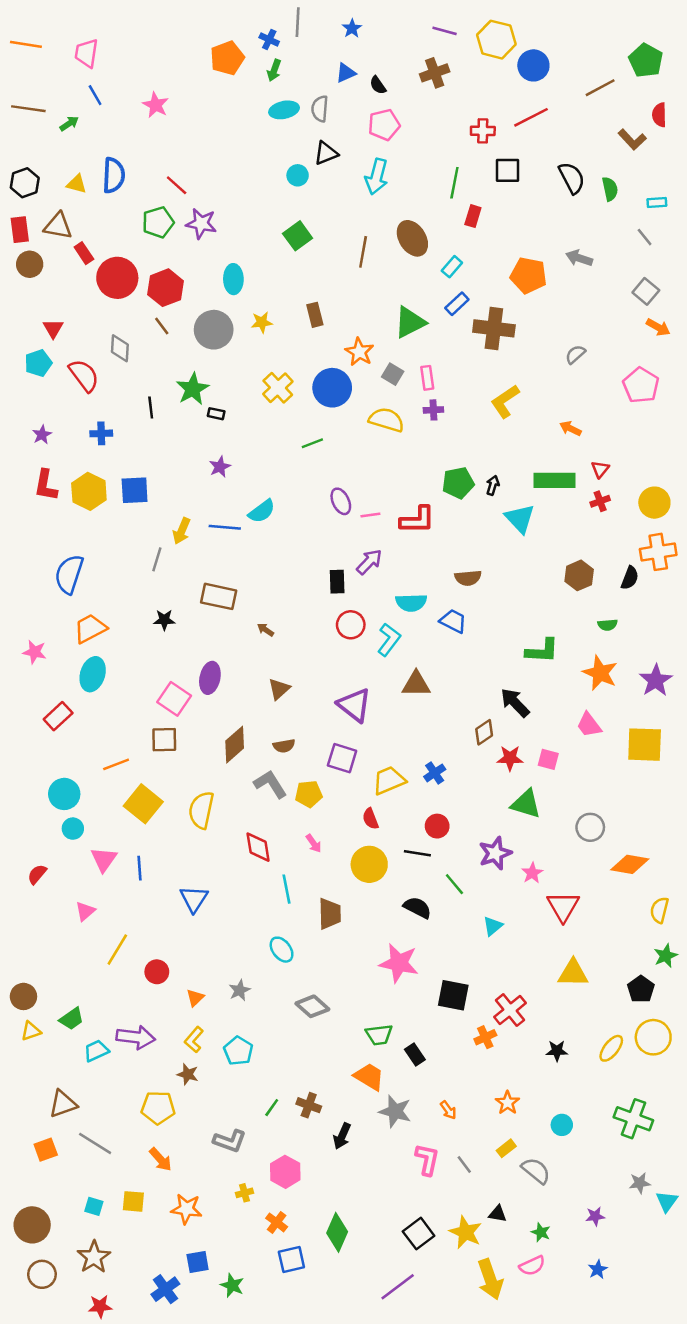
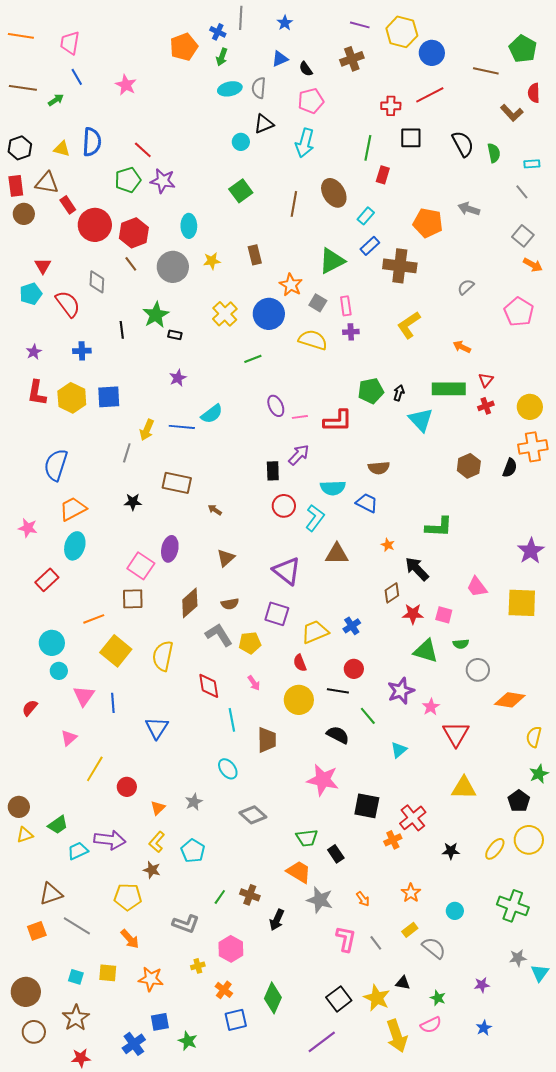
brown line: (600, 88) -> (486, 71), turned 40
green semicircle: (608, 625) -> (461, 644), moved
orange star: (600, 673) -> (388, 545), moved, size x0.5

